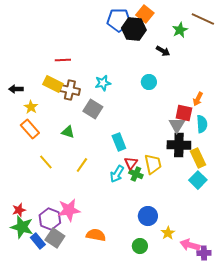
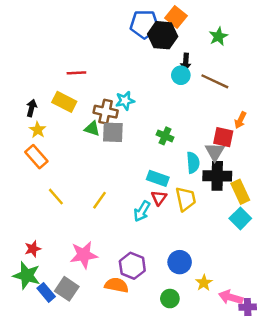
brown line: (203, 19) -> (215, 81), moved
black arrow: (163, 51) -> (186, 62), moved, turned 64
cyan circle: (149, 82) -> (181, 75), moved
black arrow: (16, 89) -> (32, 108), moved, turned 104
brown cross: (70, 90) -> (106, 112), moved
gray square: (93, 109) -> (113, 132), turned -30
cyan semicircle: (202, 124) -> (193, 163), moved
green triangle: (68, 132) -> (92, 129), moved
cyan rectangle: (119, 142) -> (158, 178), moved, turned -48
green cross: (136, 174) -> (165, 136), moved
red star: (19, 210) -> (33, 249), moved
purple hexagon: (50, 219) -> (132, 266), moved

